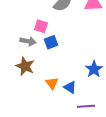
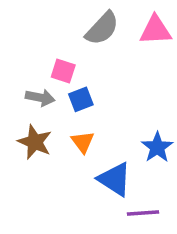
orange triangle: (52, 83) -> (83, 142), moved
blue triangle: (70, 87) -> (115, 179), size x1.5

